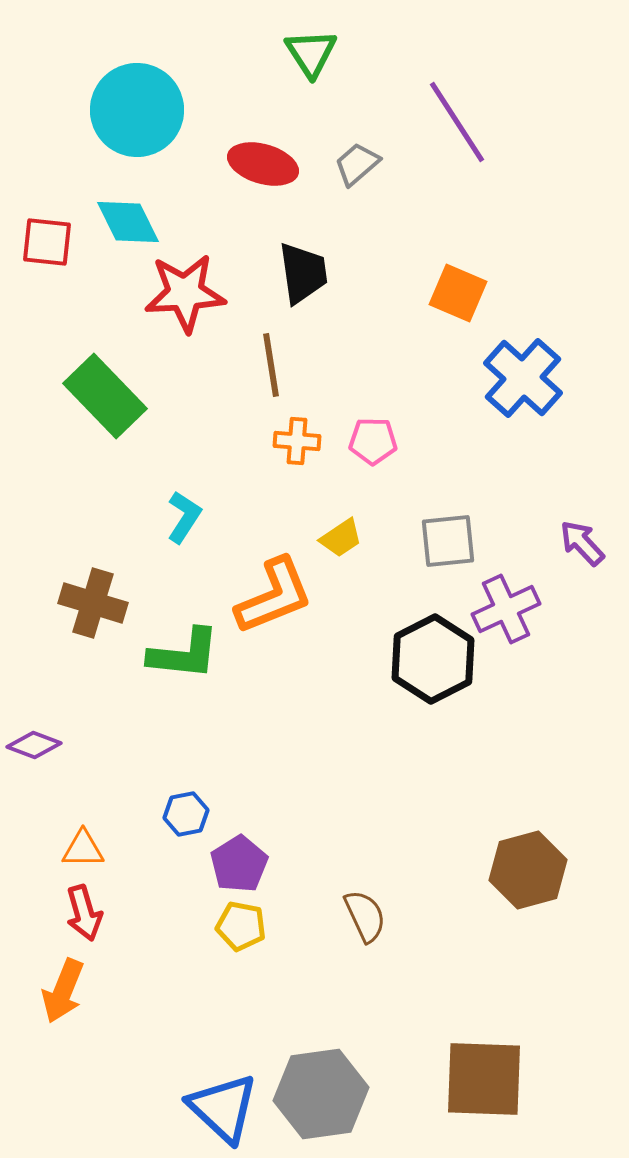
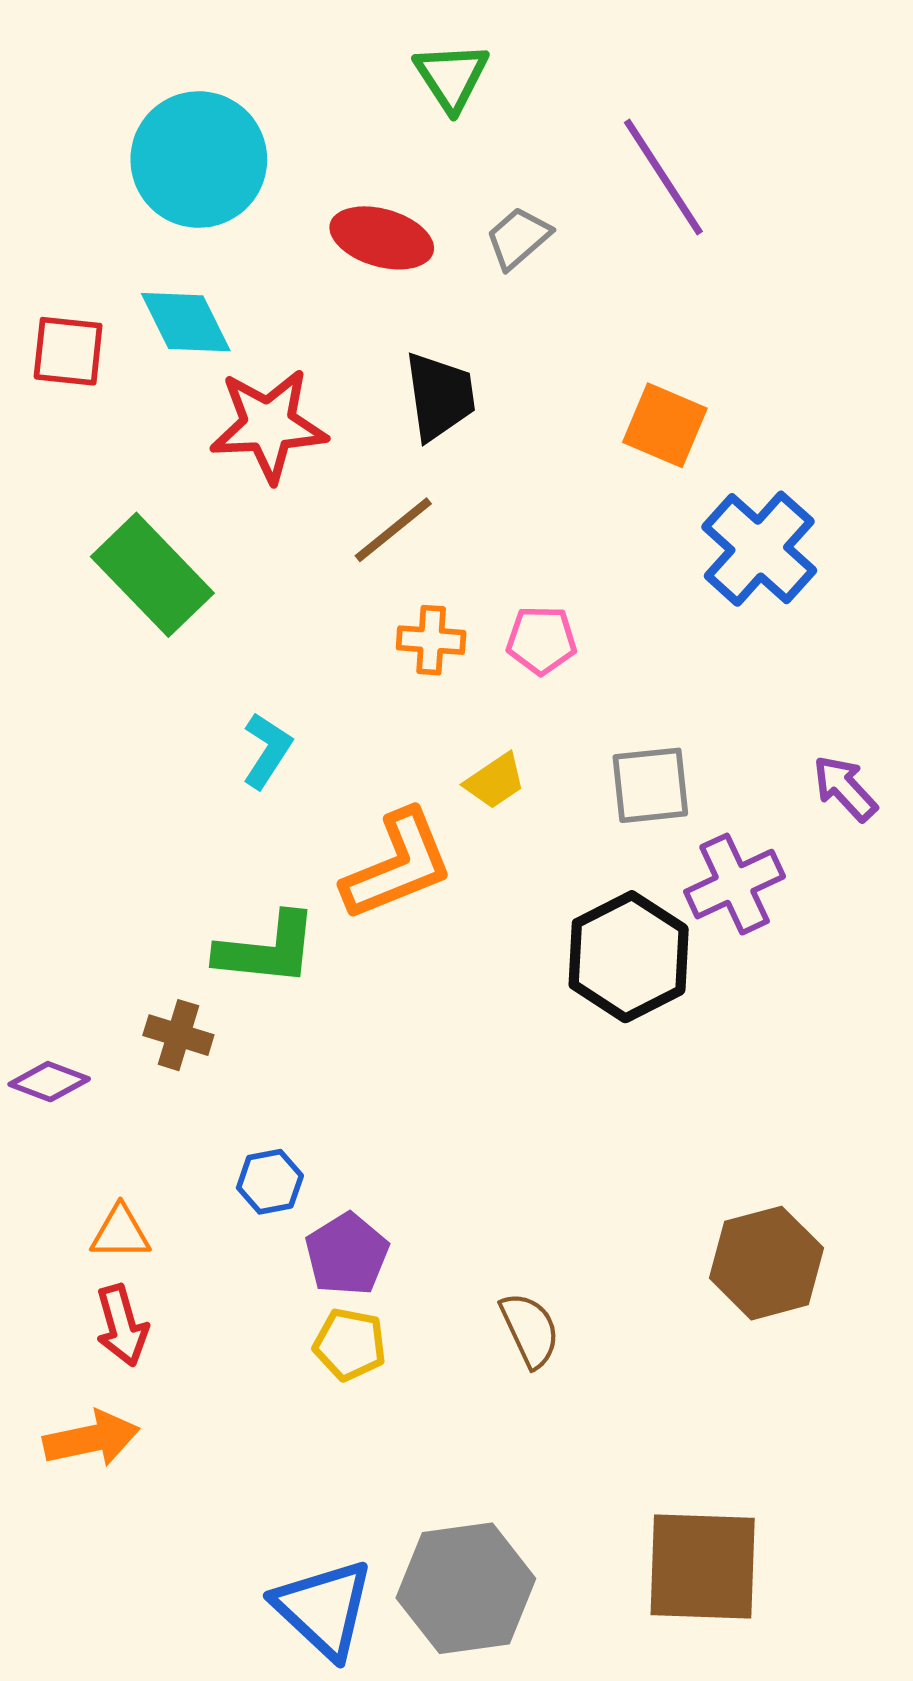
brown line: (271, 365) -> (393, 530), turned 60
brown cross: (93, 603) -> (178, 1035), moved, size x0.7
orange arrow: (63, 991) -> (91, 1439), turned -124

